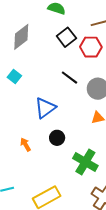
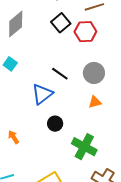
black line: (70, 78) -> (60, 74), moved
orange arrow: (25, 144) -> (14, 137), moved

